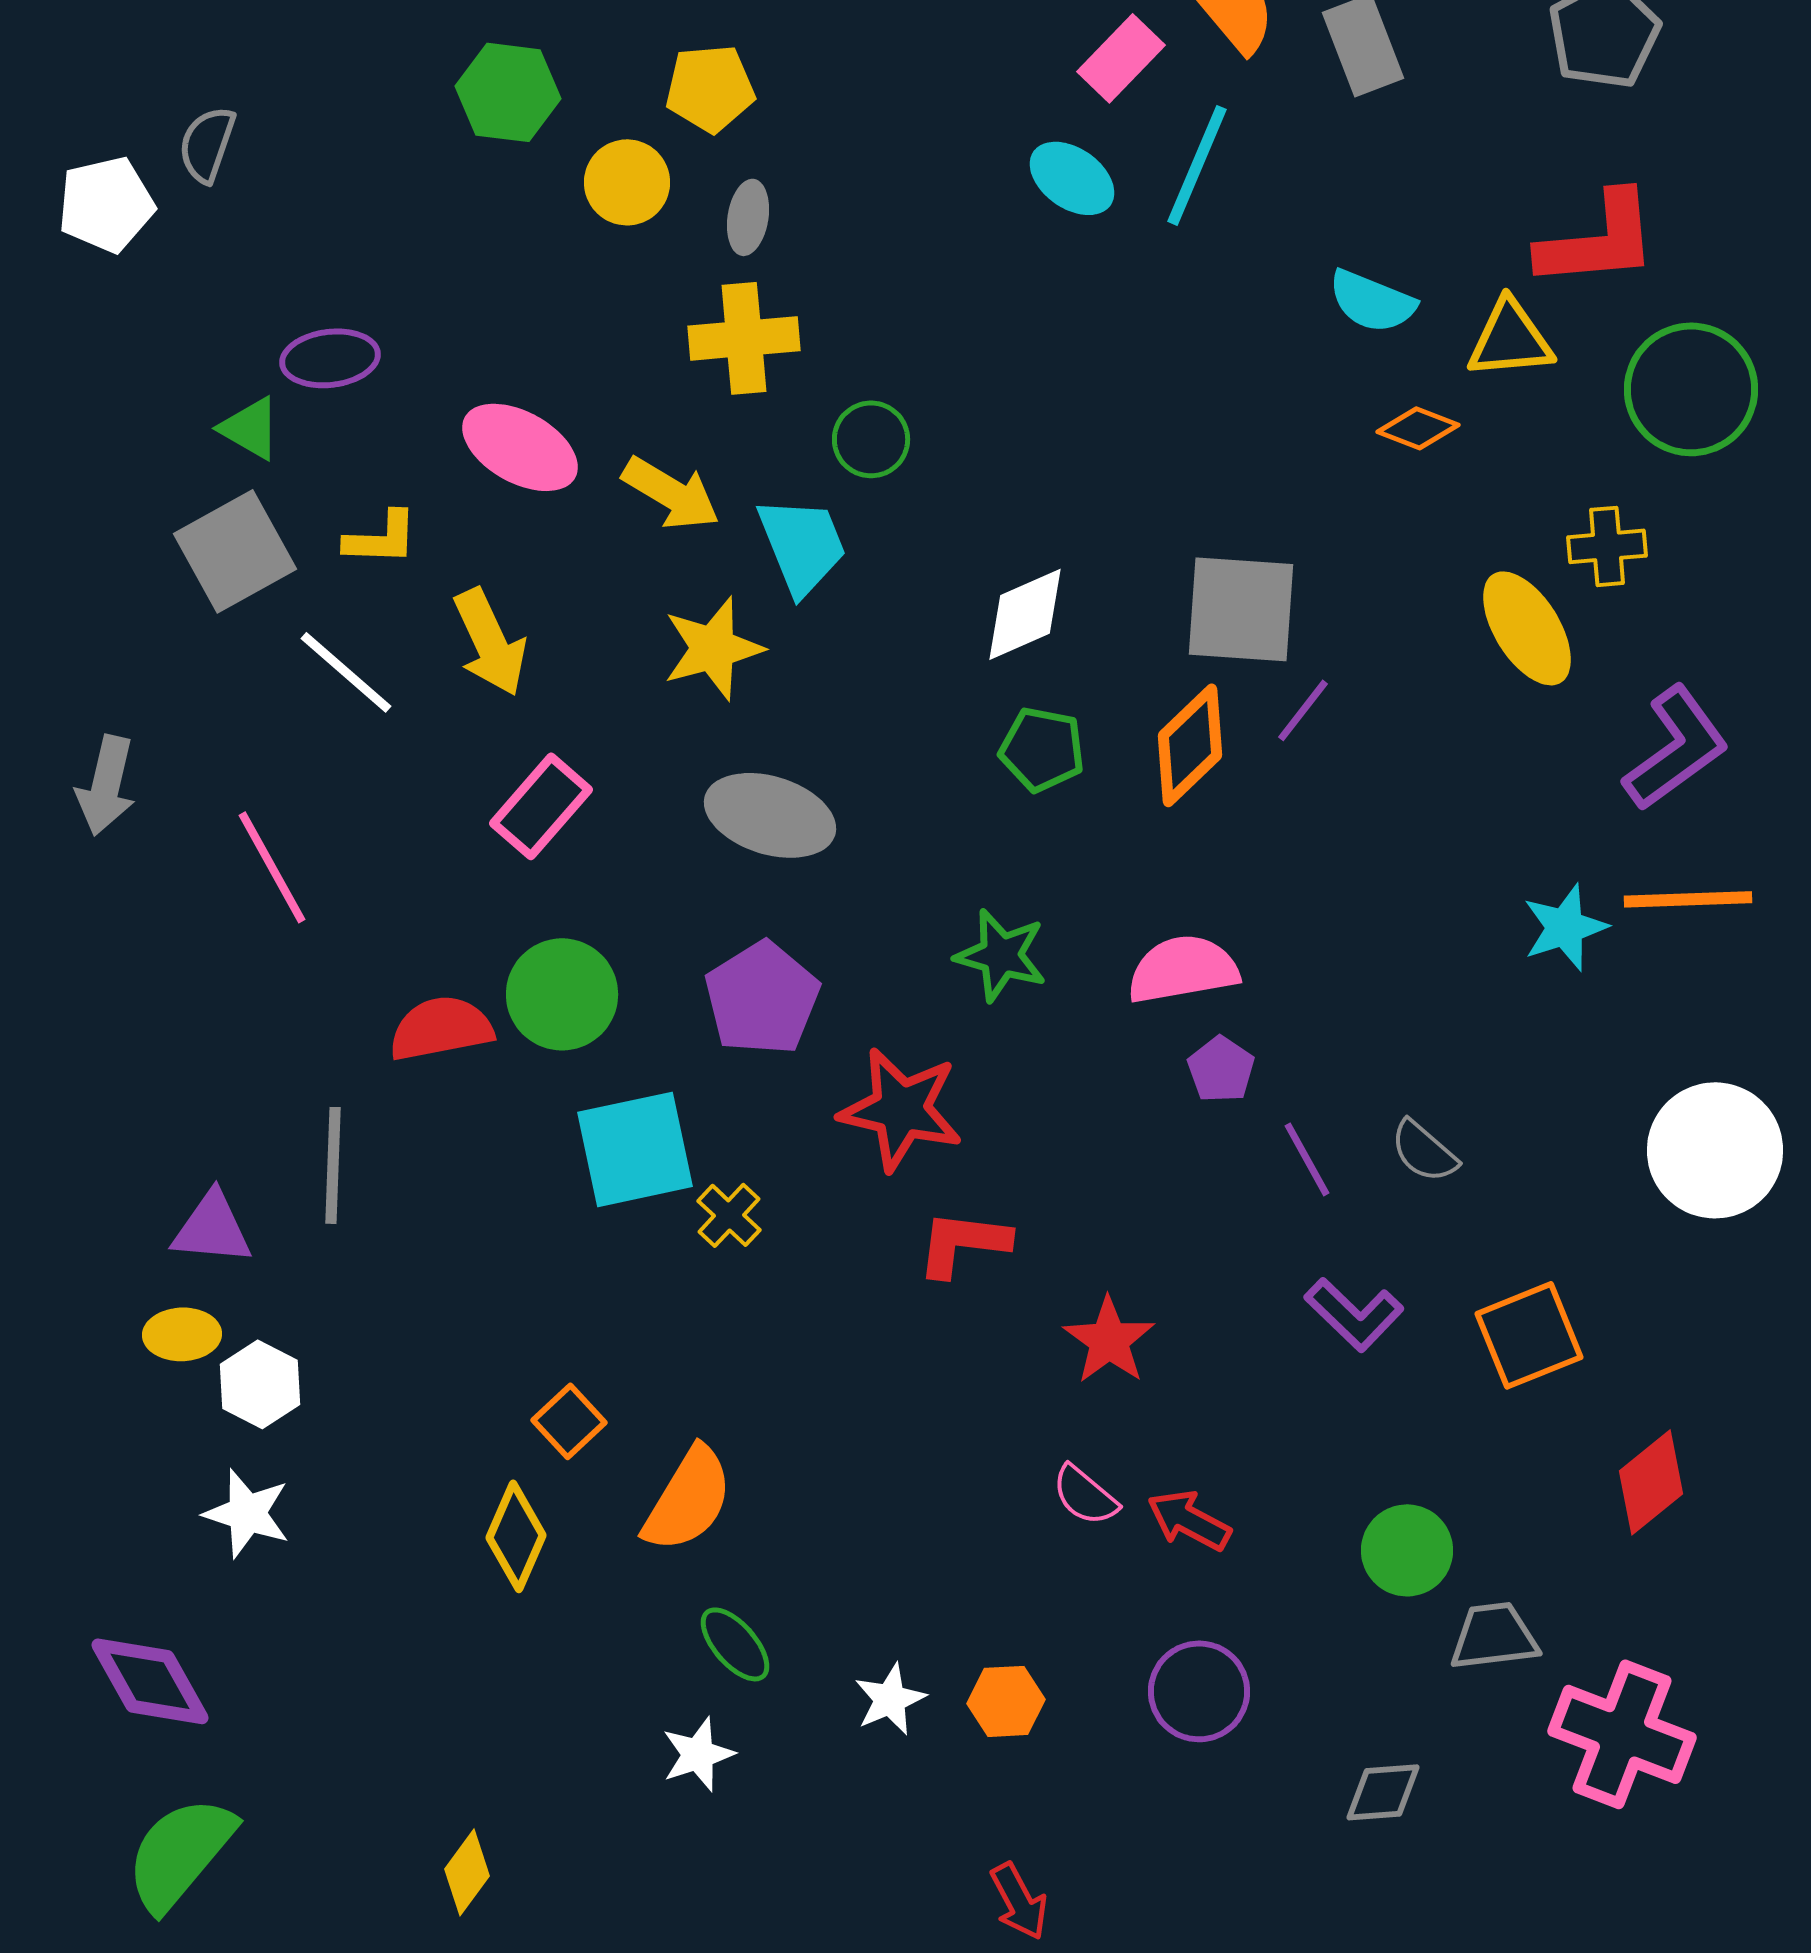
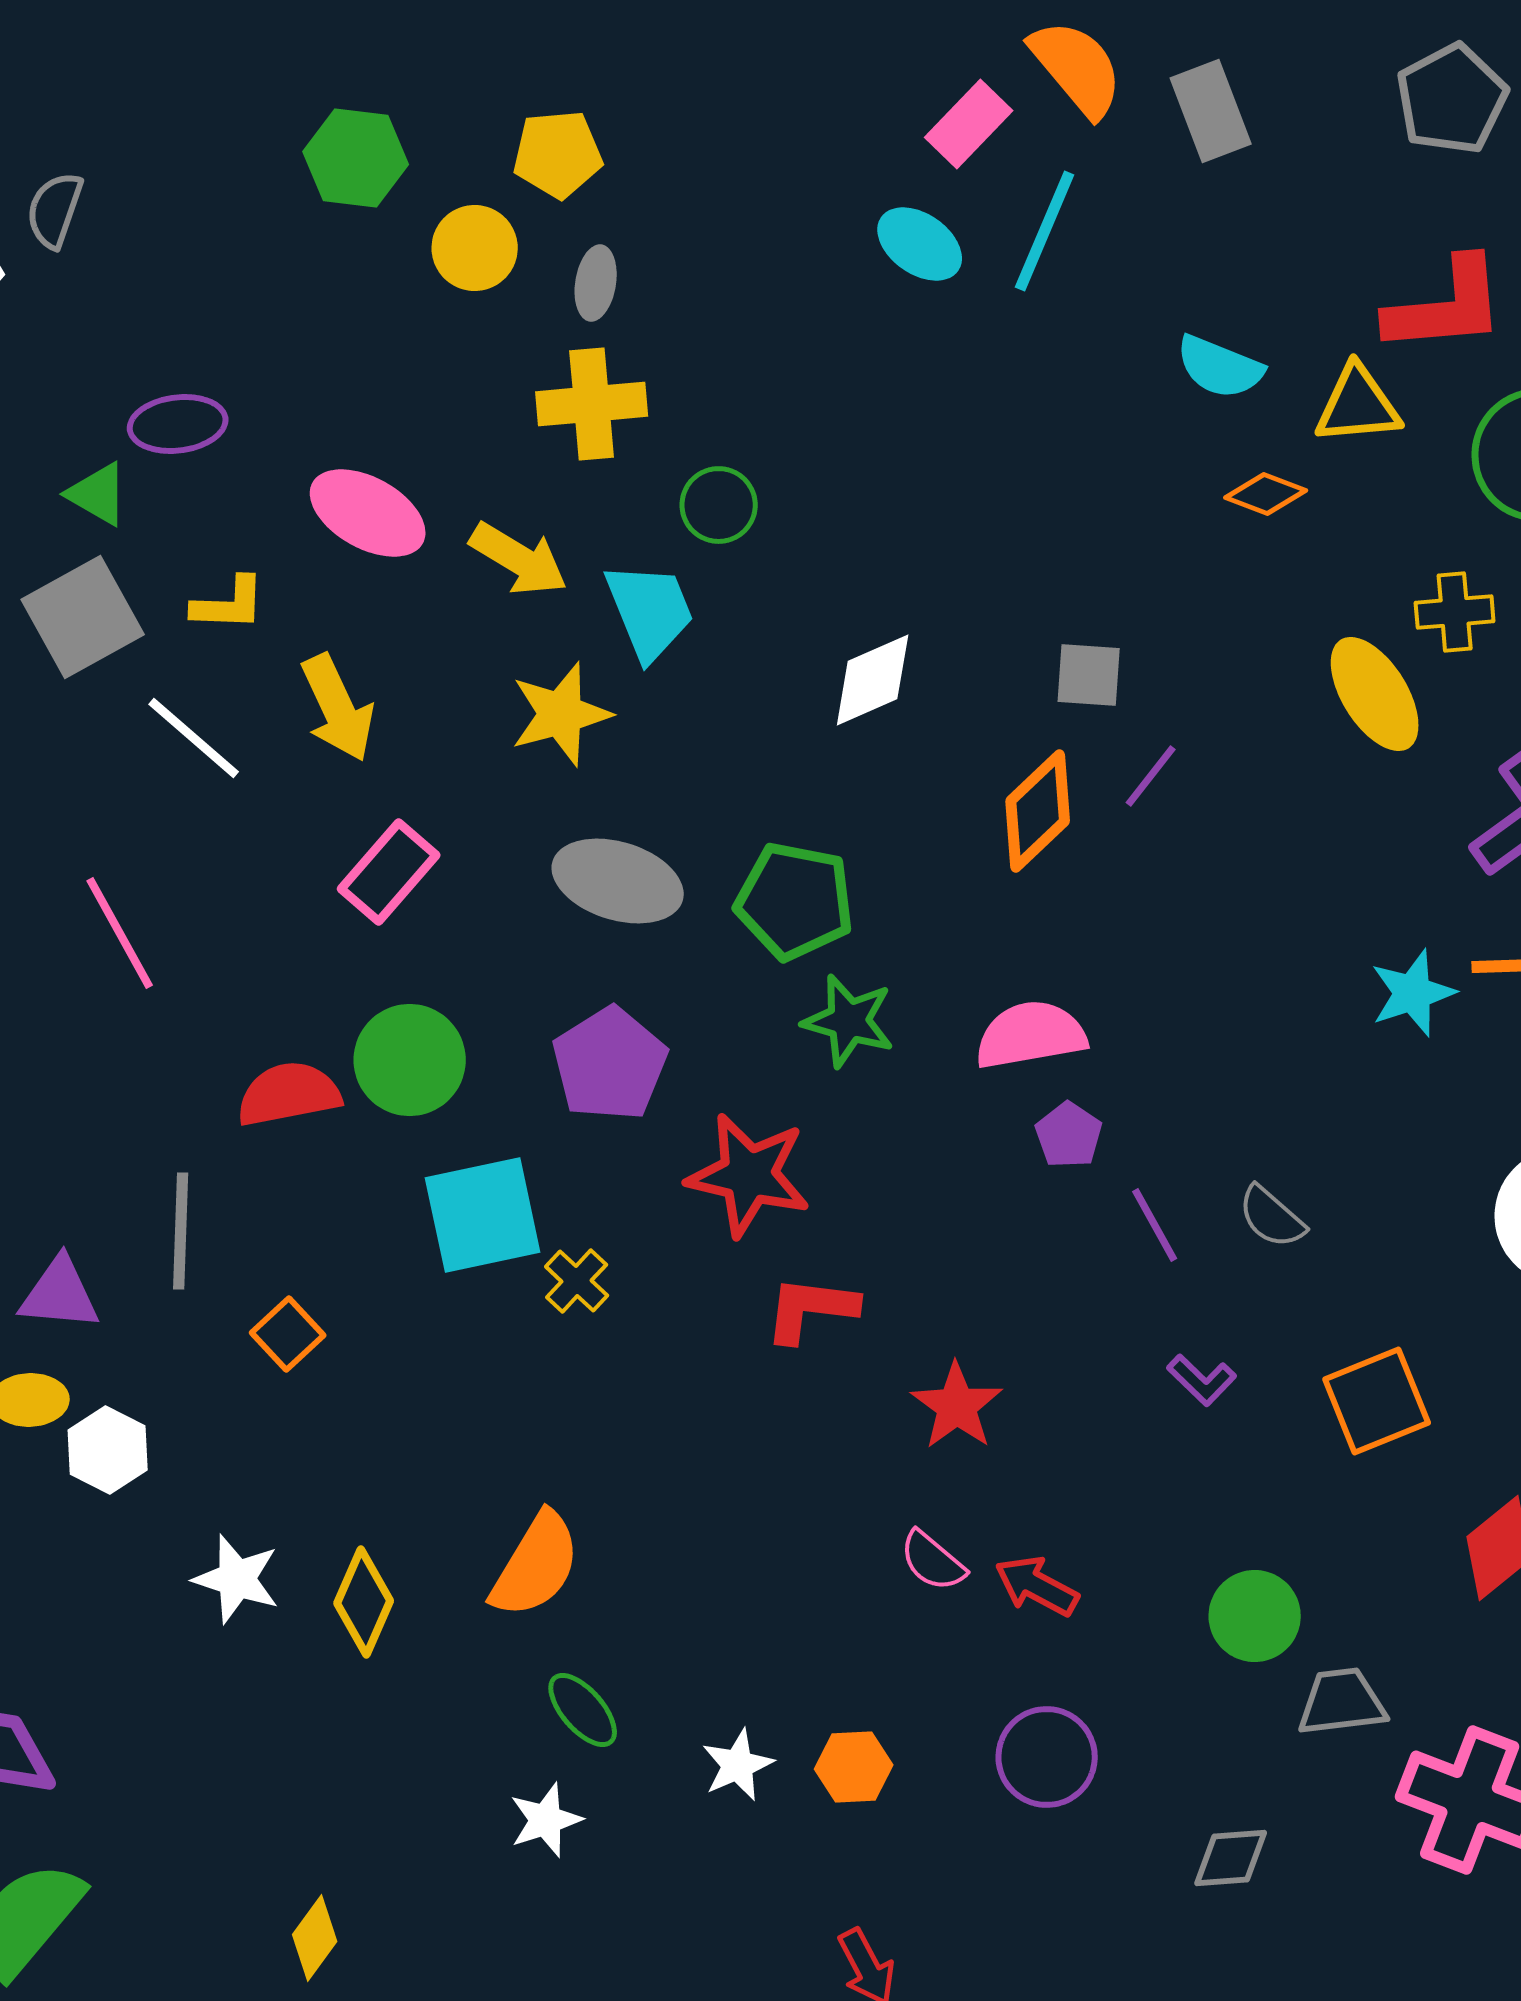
gray square: (1241, 609) -> (1089, 675), size x0.6
green pentagon: (1042, 749) -> (795, 901), moved, size x1.4
purple L-shape: (1354, 1314) -> (1202, 1380), size x0.7
orange square: (569, 1421) -> (288, 1334), moved
white star: (247, 1513) -> (237, 1579), moved

